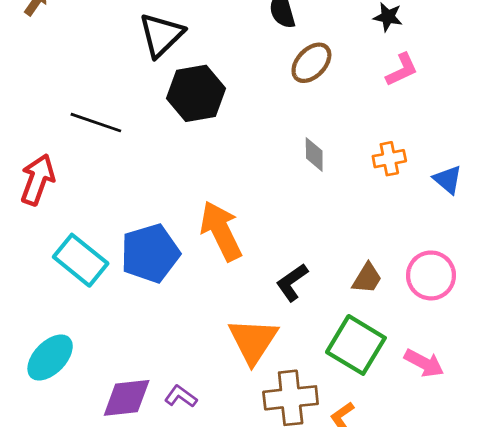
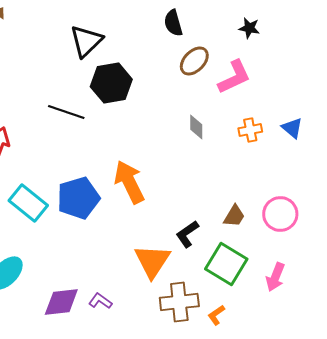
pink L-shape: (402, 70) -> (234, 77), moved, size x1.4
black line: (96, 123) -> (66, 112), moved
blue triangle: (448, 180) -> (292, 128), moved
black L-shape: (292, 282) -> (187, 234), moved
pink arrow: (424, 363) -> (275, 277), turned 84

